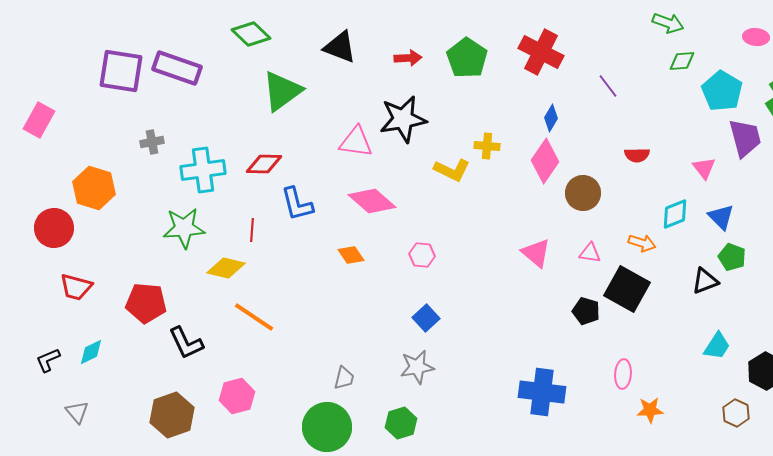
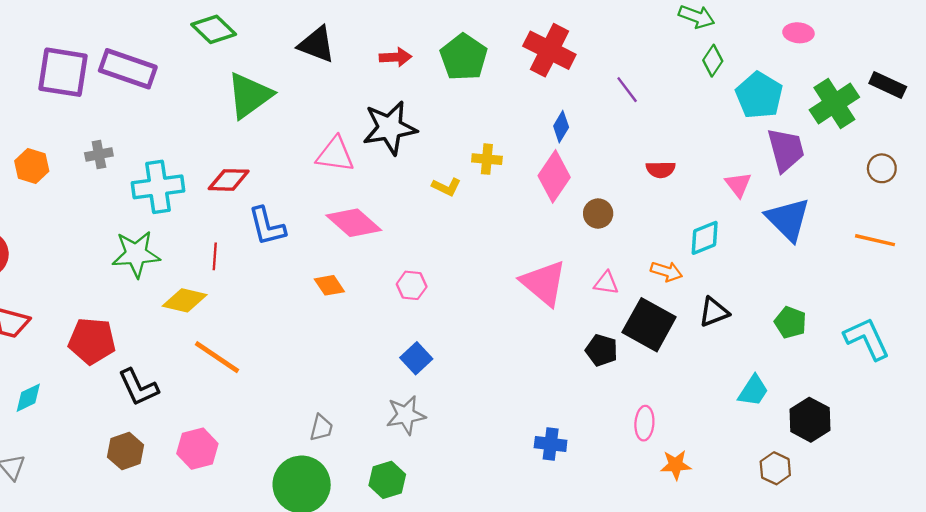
green diamond: (682, 61) -> (713, 61), turned -52
yellow L-shape: (452, 170) -> (446, 187), size x0.7
orange hexagon: (94, 188) -> (32, 166), moved, size x0.7
brown circle: (583, 193) -> (598, 214), size x0.7
blue triangle: (721, 217) -> (788, 219), moved, size x1.5
pink triangle: (536, 253) -> (544, 283), size x1.4
green pentagon: (732, 257) -> (790, 322), moved
black triangle: (705, 281) -> (714, 312), moved
blue cross: (542, 392) -> (551, 444), size x0.6
brown hexagon: (172, 415) -> (126, 451), moved, size x0.7

